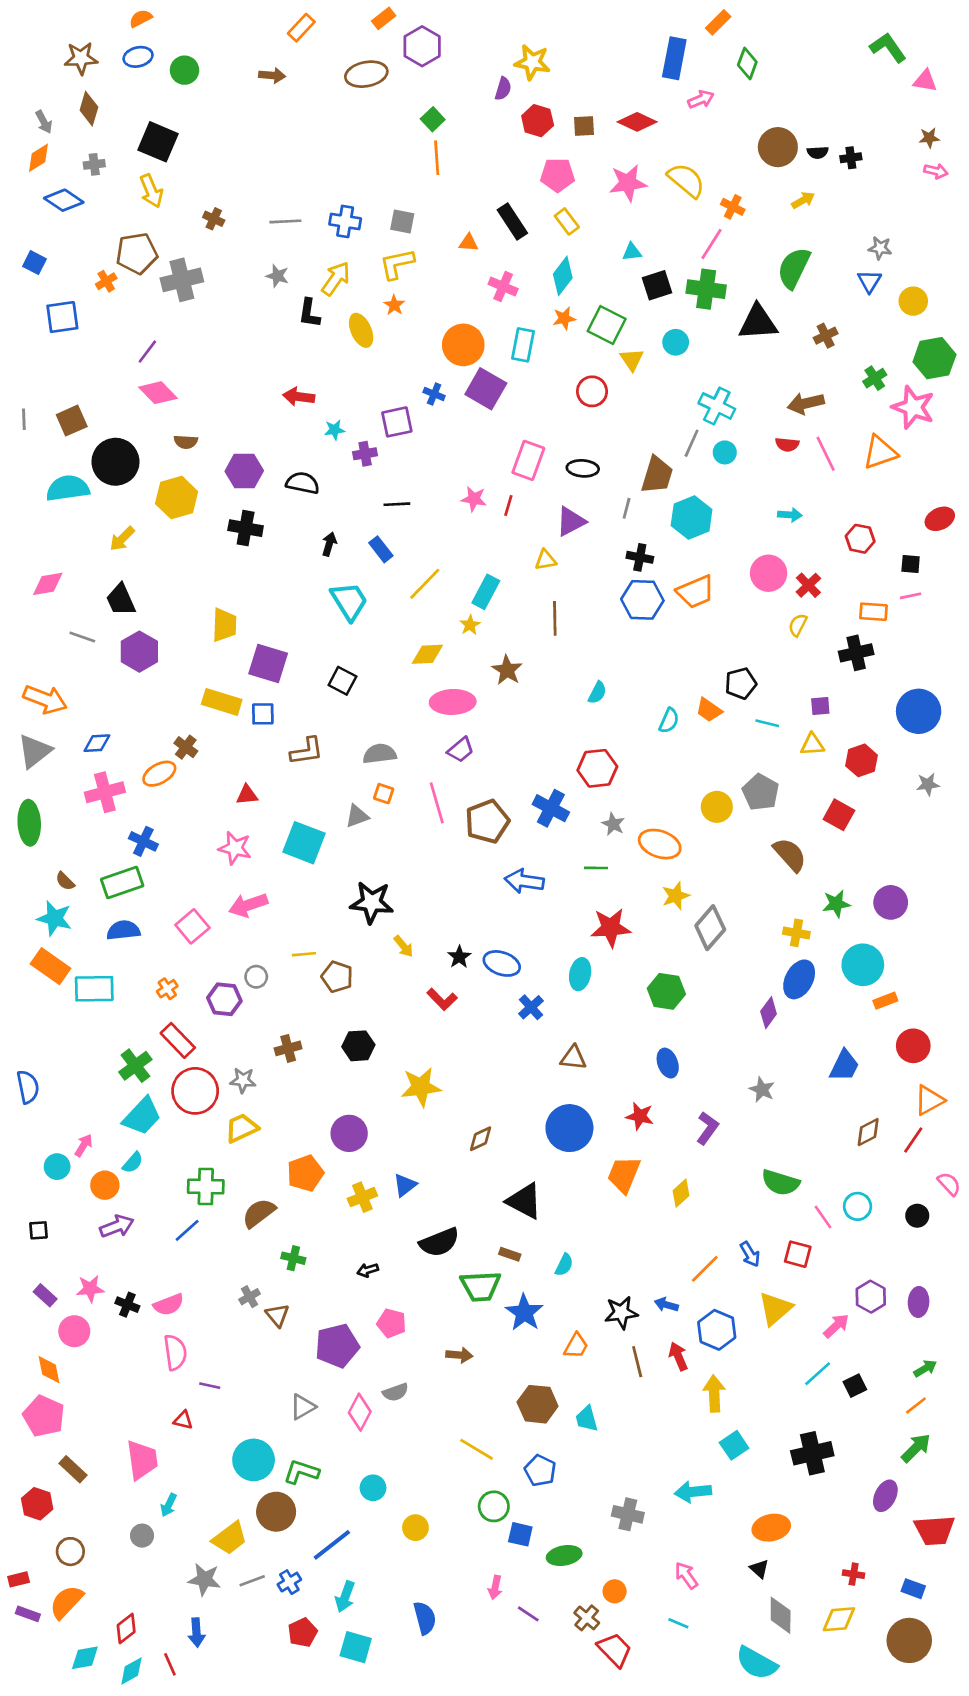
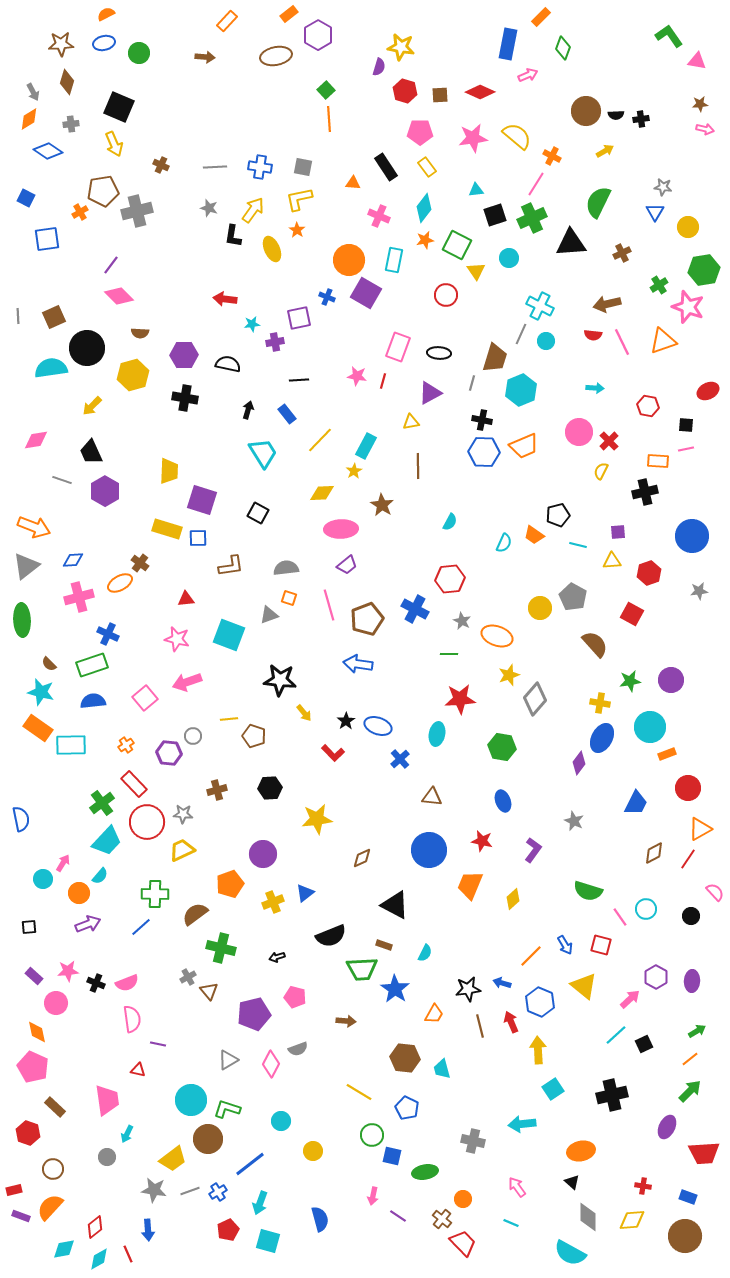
green cross: (706, 289) -> (532, 218), turned -32
blue arrow: (524, 881) -> (358, 664), moved
green cross: (293, 1258) -> (221, 948), size x1.6
yellow triangle: (775, 1309) -> (584, 986), turned -40

